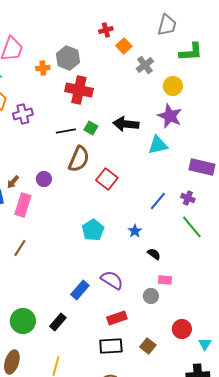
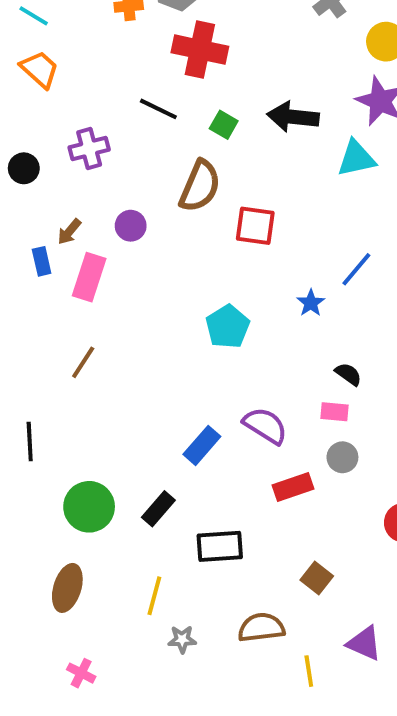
purple cross: (23, 114) -> (89, 149), moved
black line: (66, 131) -> (158, 109), moved, turned 36
red square: (107, 179) -> (255, 226), turned -30
blue star: (135, 231) -> (311, 303), moved
pink rectangle: (165, 280) -> (335, 412), moved
red rectangle: (117, 318) -> (293, 487), moved
black rectangle: (111, 346) -> (220, 546), moved
brown square: (148, 346) -> (317, 578), moved

